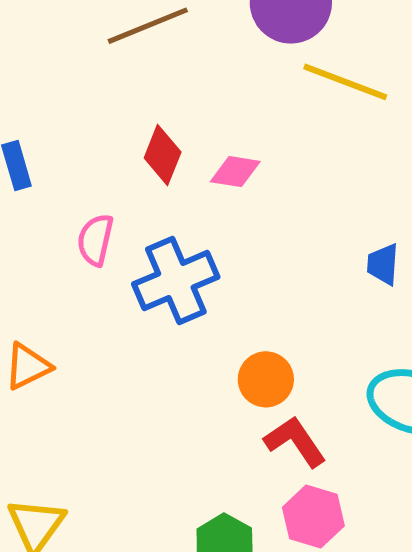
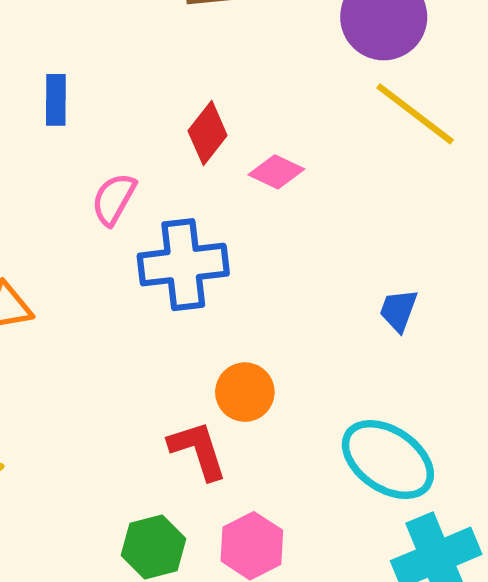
red L-shape: (295, 441) -> (198, 450), moved

